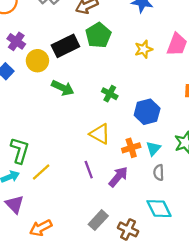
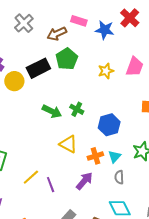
green arrow: (63, 88) -> (52, 111), moved
purple line: (89, 170) -> (51, 185), moved
yellow line: (41, 172) -> (31, 177), moved

